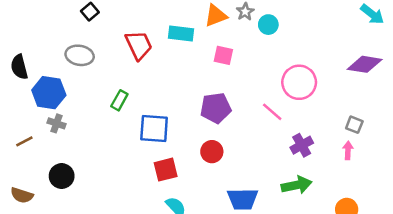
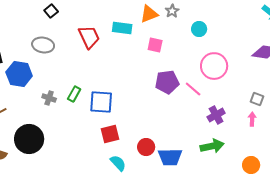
cyan circle: (268, 25) -> (199, 29), moved
green rectangle: (119, 100) -> (74, 94), moved
purple pentagon: (216, 108) -> (167, 82), moved
gray cross: (56, 123) -> (49, 98), moved
red circle: (212, 152) -> (146, 147), moved
black circle: (62, 176) -> (29, 139), size x1.5

